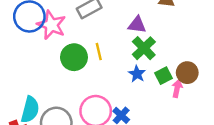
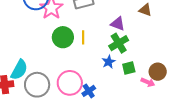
brown circle: (187, 73) -> (158, 72), moved
pink arrow: (177, 88) -> (148, 82), moved, turned 88

